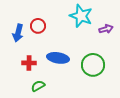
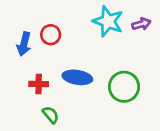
purple arrow: (106, 29) -> (141, 24), moved
green semicircle: (38, 86) -> (51, 115), turned 80

